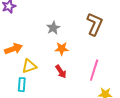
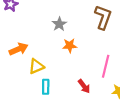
red arrow: (61, 72) -> (84, 86), moved
cyan rectangle: (22, 85) -> (46, 87), moved

